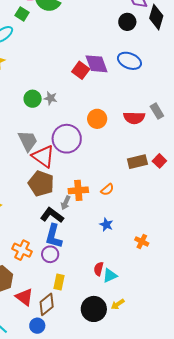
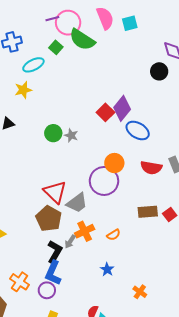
blue ellipse: (129, 61) -> (138, 130), moved
purple diamond: (97, 64) -> (122, 108), turned 50
purple circle: (67, 139) -> (104, 181), moved
gray trapezoid: (28, 141) -> (77, 203), moved, turned 70
orange cross: (78, 190) -> (85, 231), turned -30
black L-shape: (52, 215) -> (55, 252), turned 75

